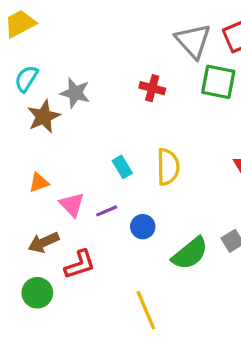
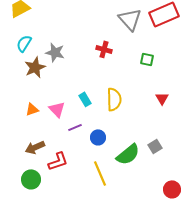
green square: (218, 82) -> (147, 59), moved, size x0.6
pink triangle: (72, 205) -> (57, 109), moved
yellow line: (146, 310) -> (100, 173), moved

